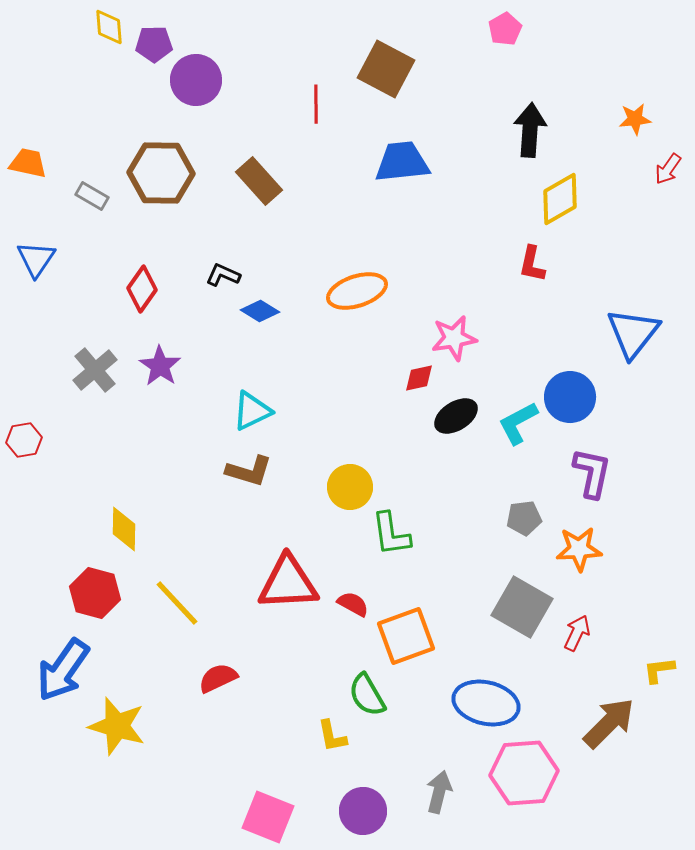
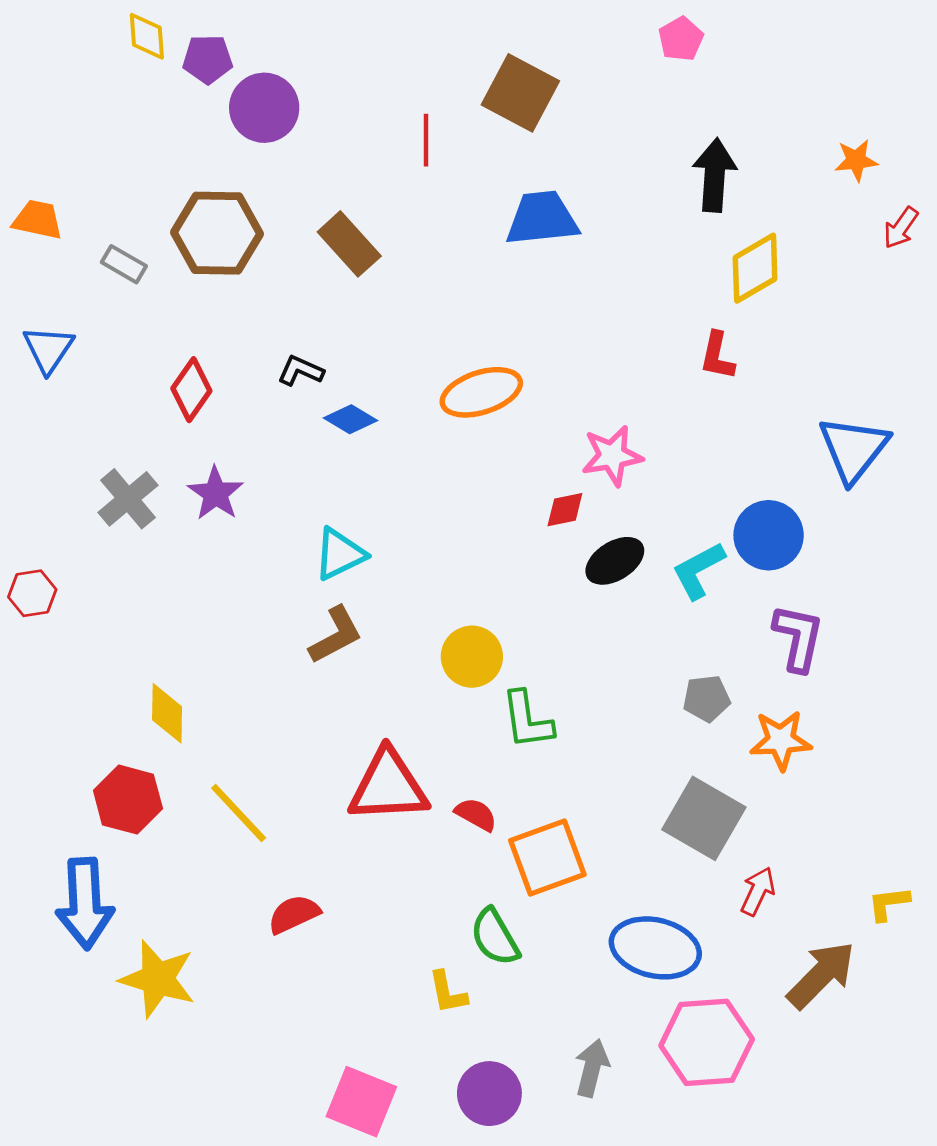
brown L-shape: (249, 471) -> (336, 635), turned -45
red arrow: (577, 633) -> (758, 891), moved
blue arrow: (63, 670) -> (85, 903), turned -38

